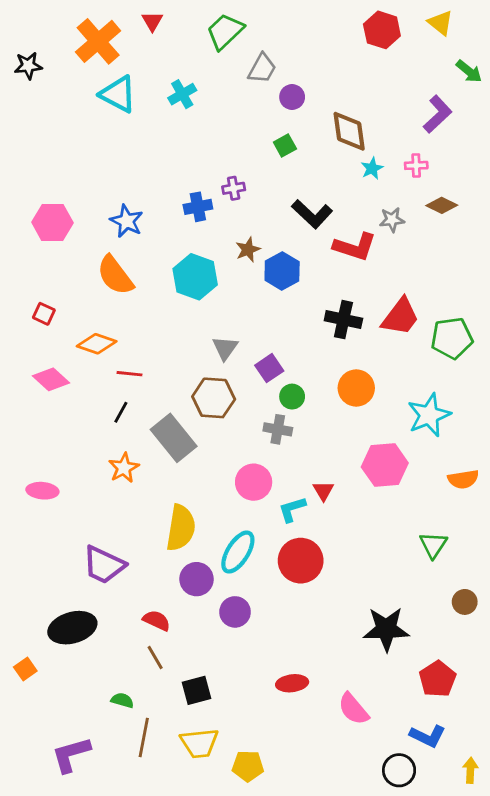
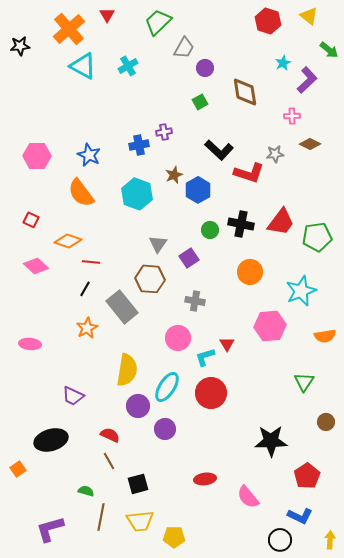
cyan star: (372, 168) -> (283, 63), moved
green circle: (292, 397) -> (210, 230), moved
purple trapezoid: (104, 565) -> (73, 396), size x0.7

